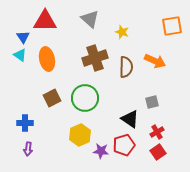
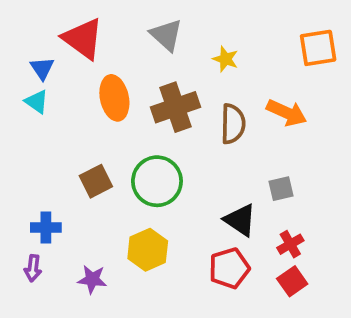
red triangle: (45, 21) -> (83, 39), turned 35
orange ellipse: (47, 59) -> (114, 98), moved
purple arrow: (28, 149) -> (33, 268), moved
purple star: (101, 151) -> (92, 279), moved

